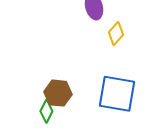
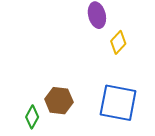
green diamond: (46, 111) -> (32, 117), moved

